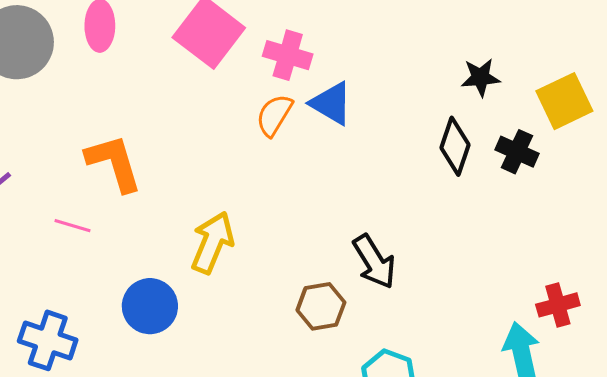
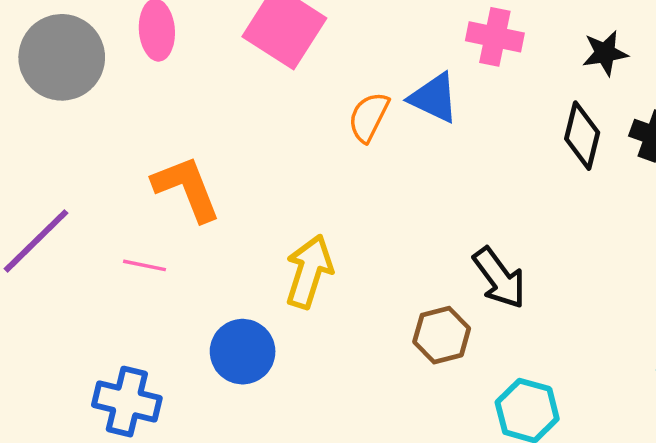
pink cross: (288, 55) -> (495, 37), moved

